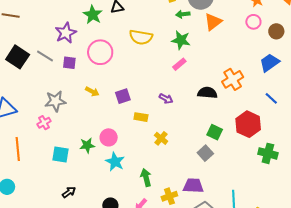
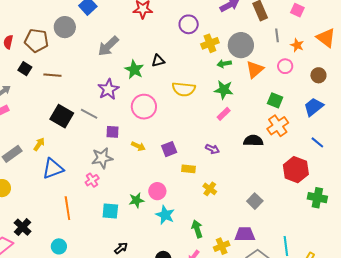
pink circle: (253, 22) -> (285, 66), moved
purple square: (69, 63) -> (113, 132), moved
green square: (215, 132) -> (275, 100), moved

